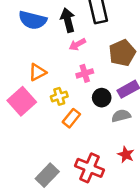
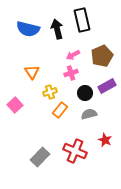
pink arrow: (77, 44) -> (73, 55), moved
orange triangle: (37, 72) -> (32, 72), turned -35
pink square: (22, 101) -> (15, 105), moved, size x0.7
gray semicircle: (121, 116) -> (89, 114), moved

